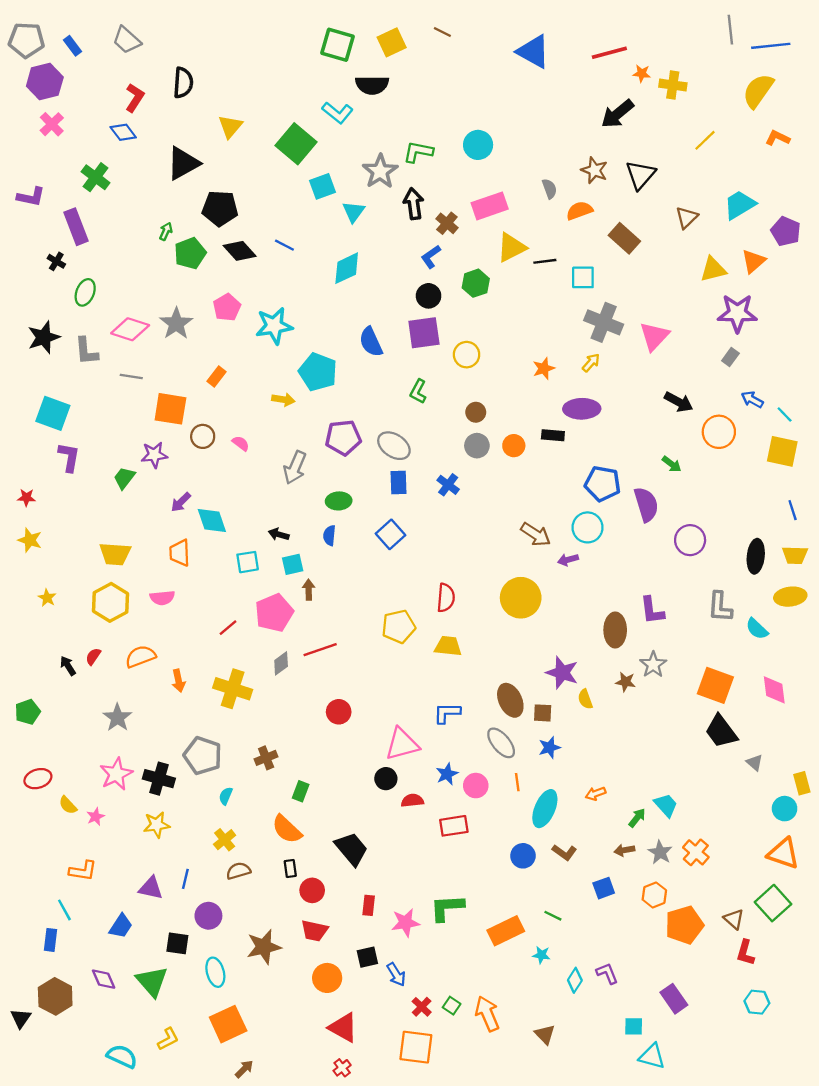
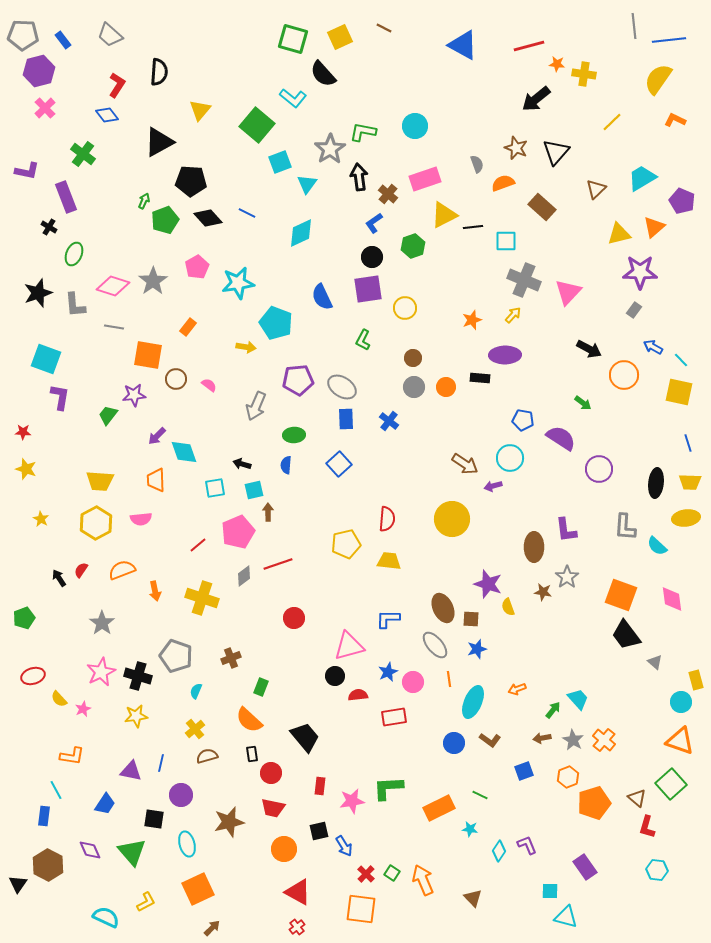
black semicircle: (372, 85) -> (323, 74), turned 48
blue pentagon: (602, 484) -> (523, 420), size x0.7
purple semicircle: (646, 504) -> (561, 438), turned -40

